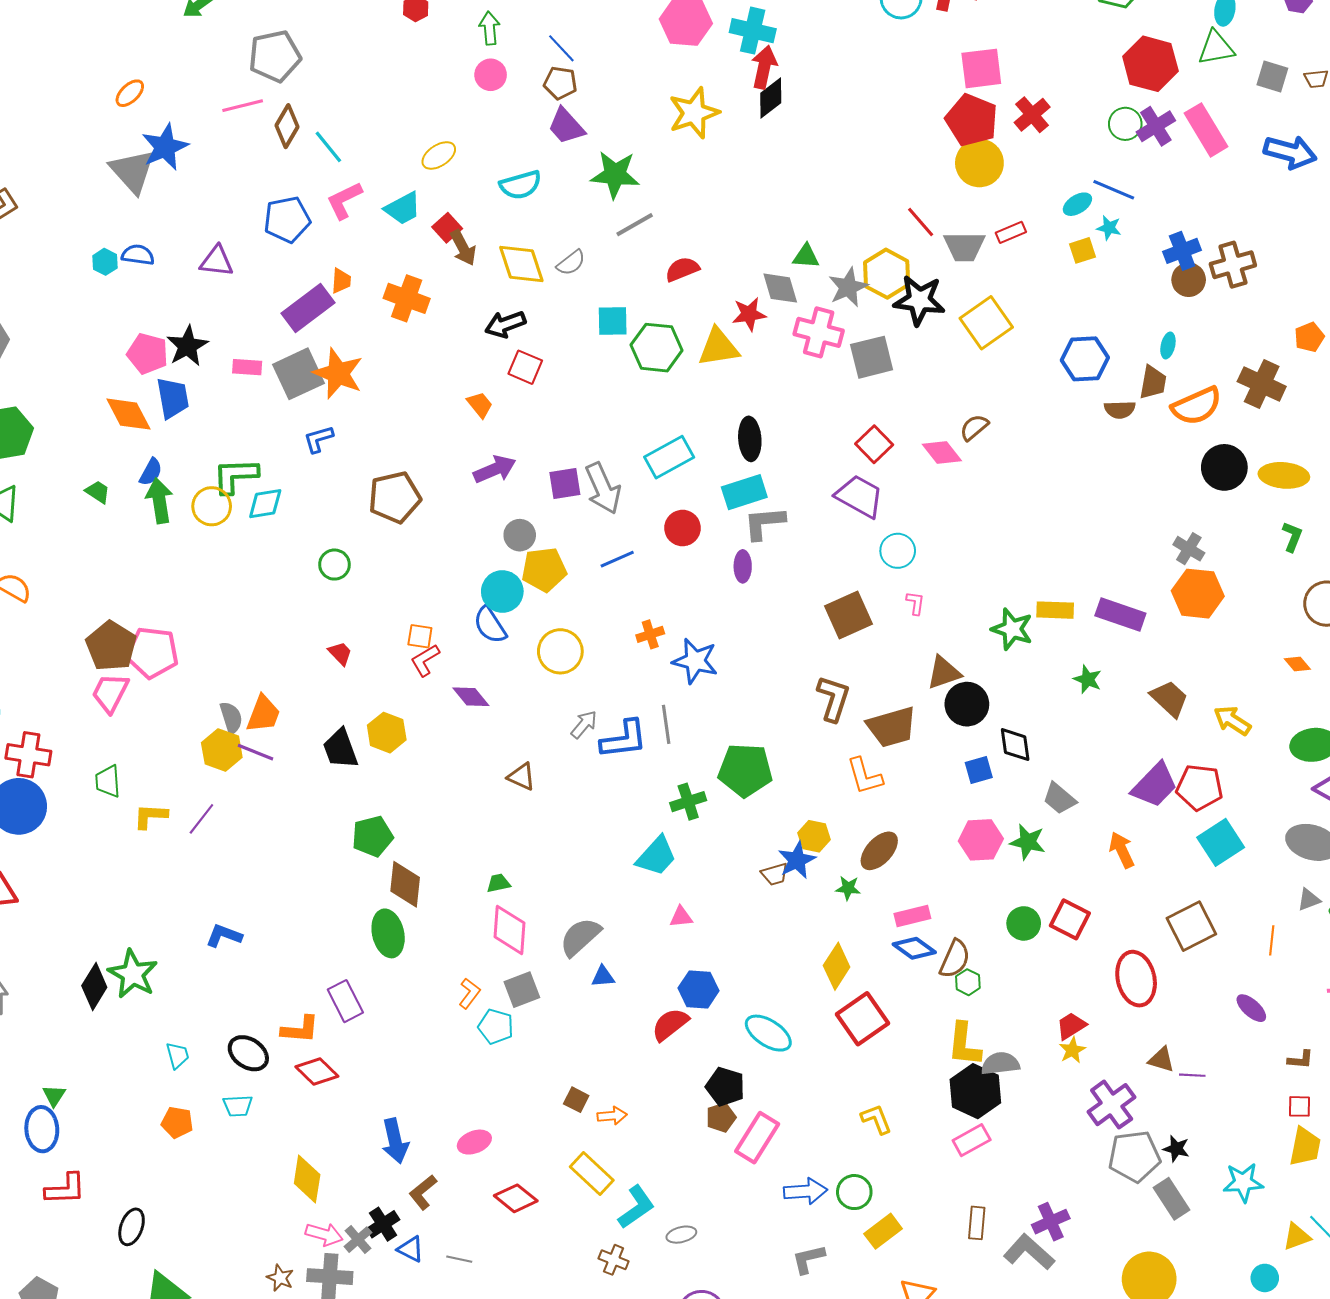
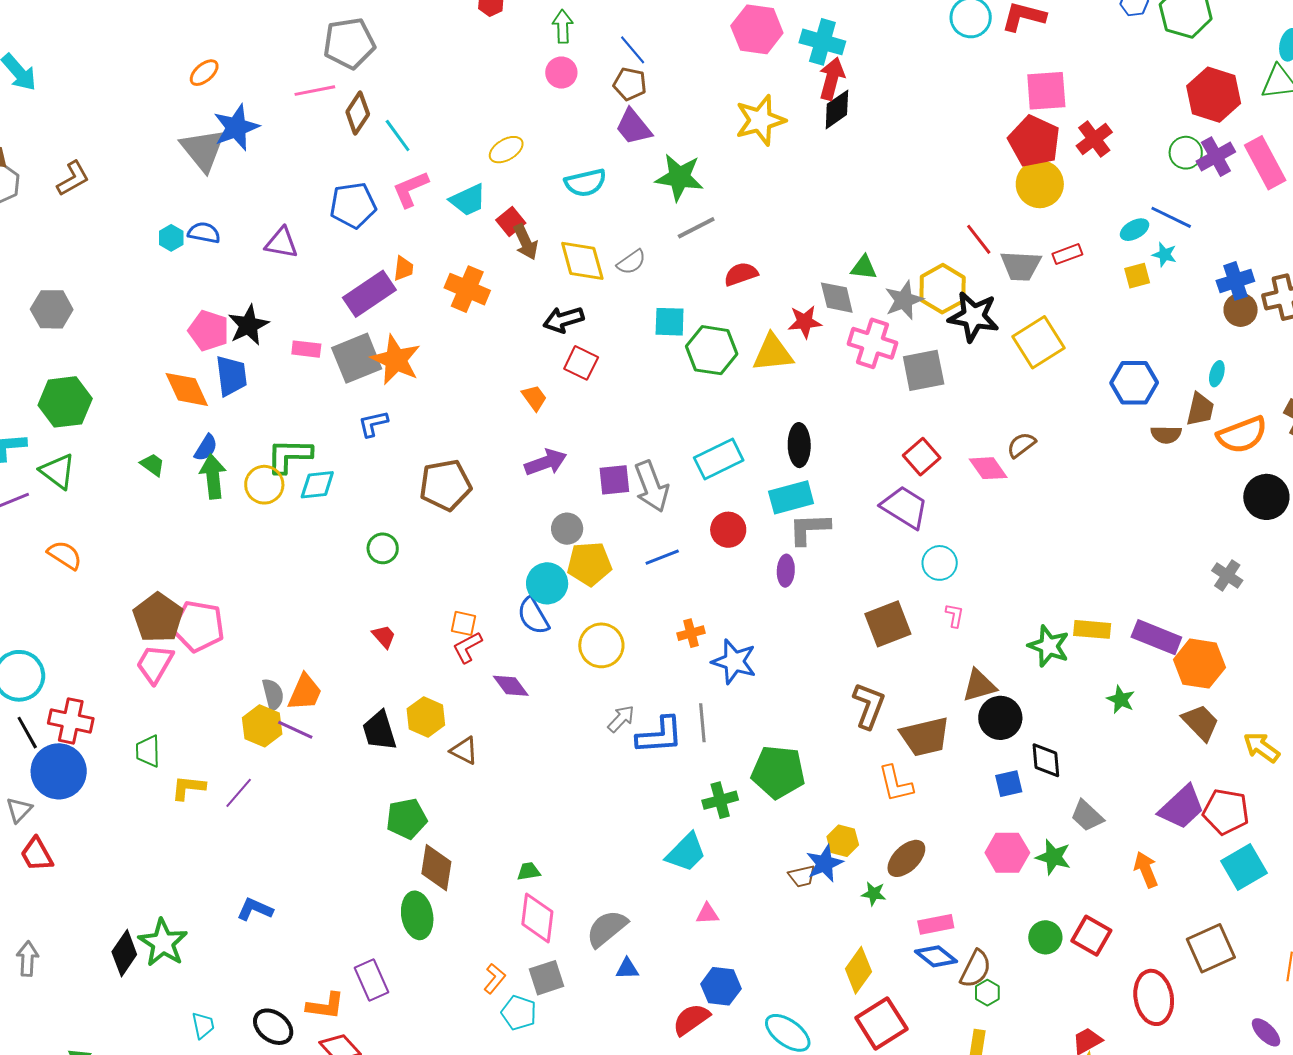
orange hexagon: (1198, 594) -> (1199, 664), moved
brown triangle: (522, 777) -> (464, 751), moved

